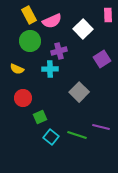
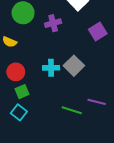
cyan cross: (50, 69) -> (51, 68), moved
green square: (40, 117) -> (22, 92), moved
cyan square: (51, 137) -> (19, 112), moved

